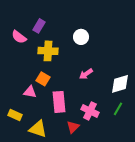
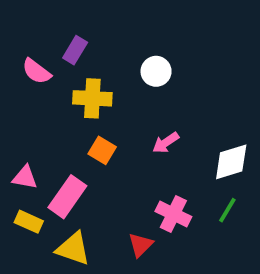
orange square: (43, 79) -> (102, 150), moved
pink triangle: (30, 92) -> (25, 177), moved
pink rectangle: (59, 102) -> (67, 197), moved, turned 40

